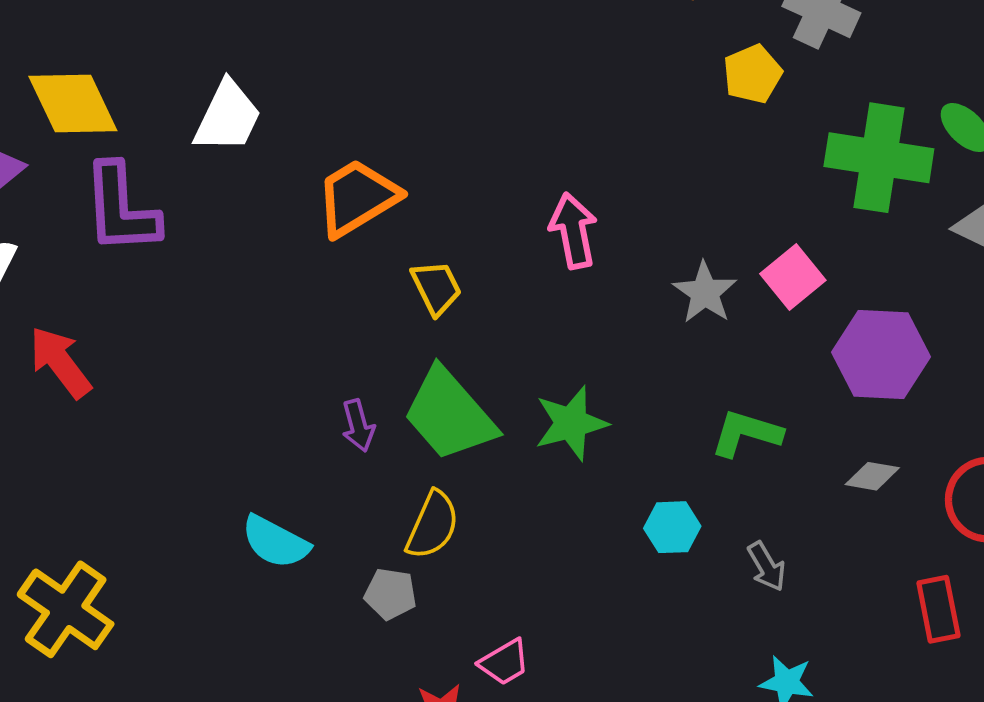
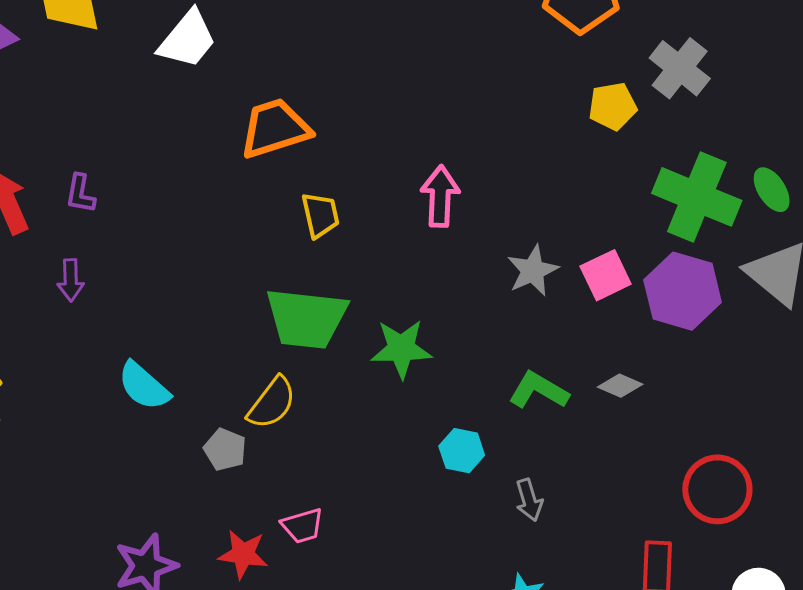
purple L-shape: (121, 209) -> (80, 194), moved, size x0.5
purple hexagon: (881, 354) -> (683, 291), moved
green trapezoid: (449, 414) -> (306, 318), turned -56
purple arrow: (358, 426) -> (71, 280), moved
gray diamond: (872, 476) -> (620, 386), moved

